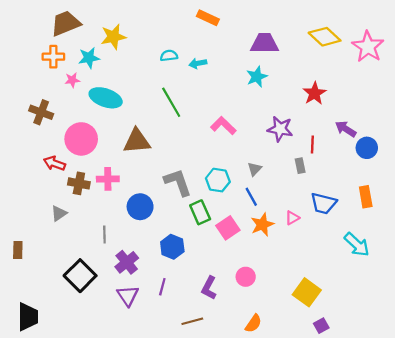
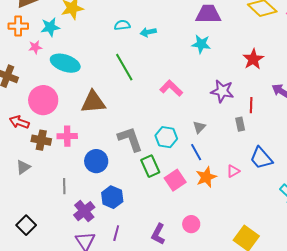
cyan star: (257, 77) -> (201, 44), turned 30
blue trapezoid: (323, 203) -> (261, 158), turned 35
blue hexagon: (172, 247) -> (112, 197), moved
black square: (80, 276) -> (26, 225), moved, size x0.7

